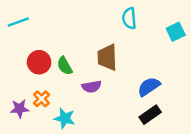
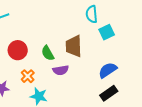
cyan square: (176, 32) -> (107, 32), moved
green semicircle: (65, 66) -> (48, 53), moved
orange cross: (41, 99) -> (28, 76), moved

